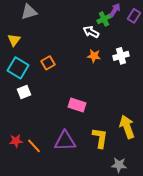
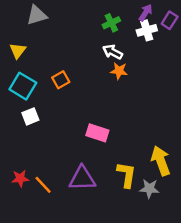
green cross: (104, 19) -> (111, 23), moved
white arrow: (91, 32) -> (113, 52), moved
white cross: (121, 56) -> (147, 30), moved
gray star: (119, 165) -> (149, 189), moved

